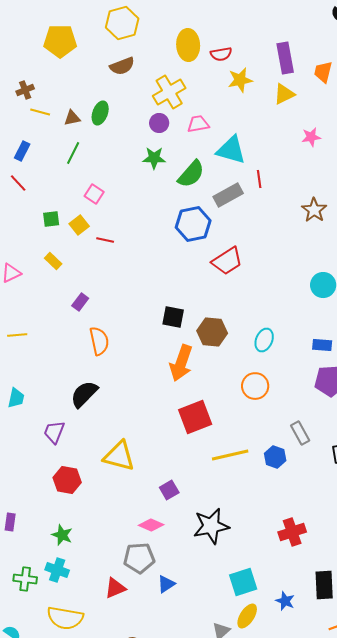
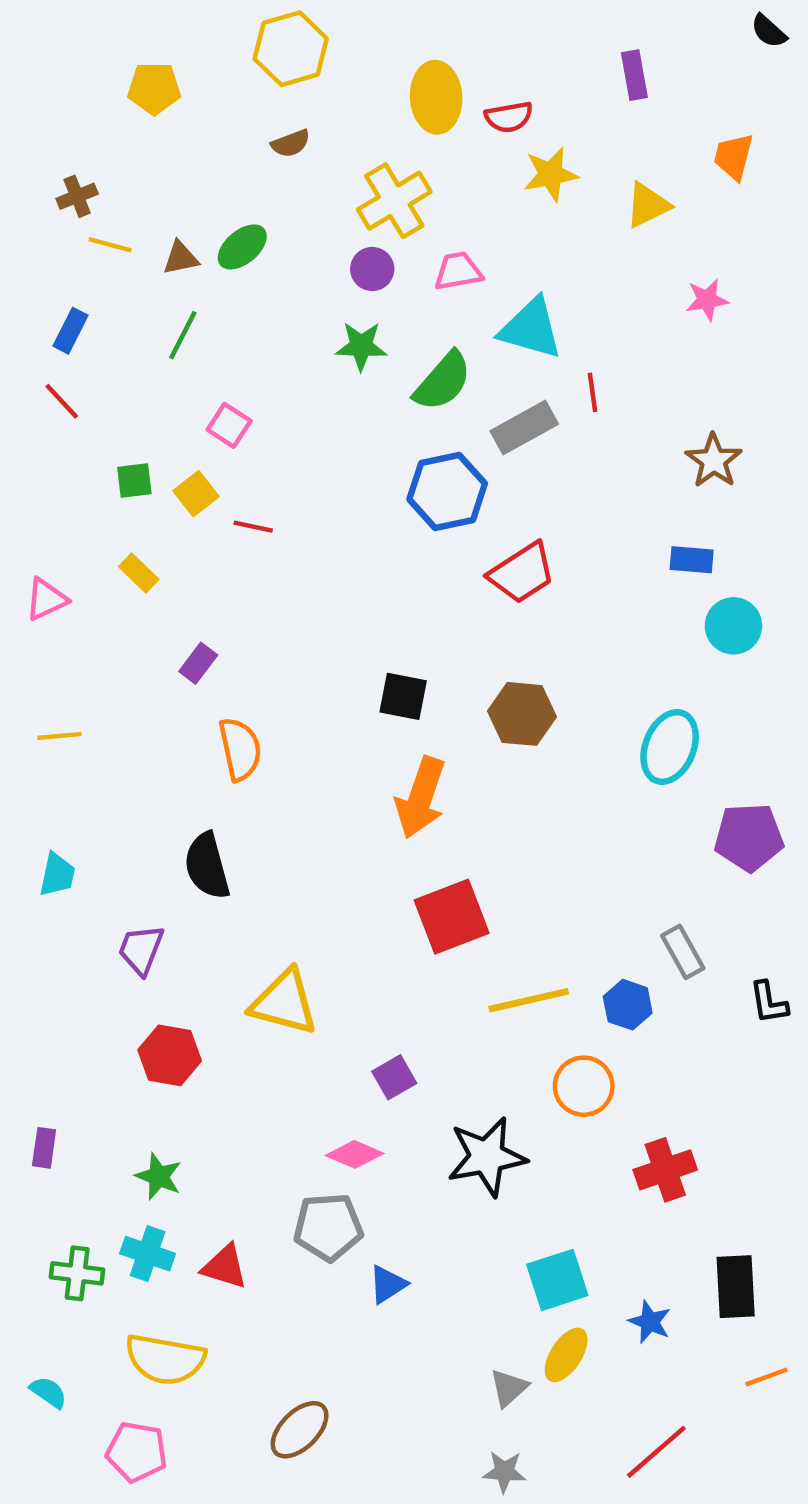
yellow pentagon: (60, 41) -> (154, 88), size x0.7
purple rectangle: (285, 58) -> (634, 75), moved, size x0.7
brown semicircle: (122, 66) -> (291, 143), size x0.7
green ellipse: (100, 113) -> (242, 247), turned 30
brown hexagon: (212, 332) -> (522, 714), moved
cyan ellipse: (264, 340) -> (670, 747), moved, size x1.4
blue rectangle: (322, 345) -> (692, 560), moved
orange circle: (255, 386) -> (584, 1086), moved
black semicircle: (84, 394) -> (207, 866), turned -60
red triangle: (115, 588) -> (225, 1267), moved, turned 40

